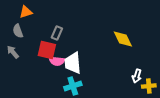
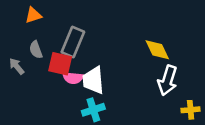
gray semicircle: (18, 31) -> (36, 50), moved
gray rectangle: (57, 33) -> (73, 42), size x1.6
white arrow: (137, 76) -> (168, 80), moved, size x1.6

